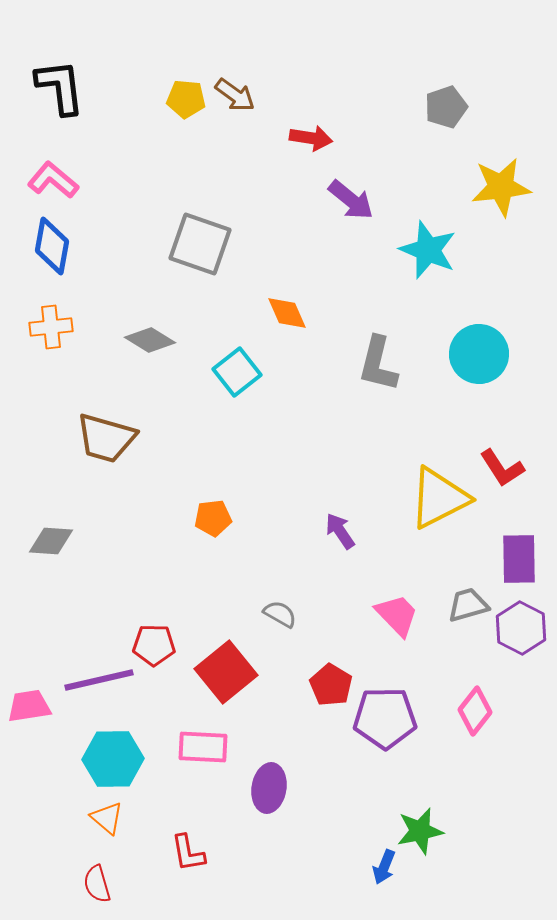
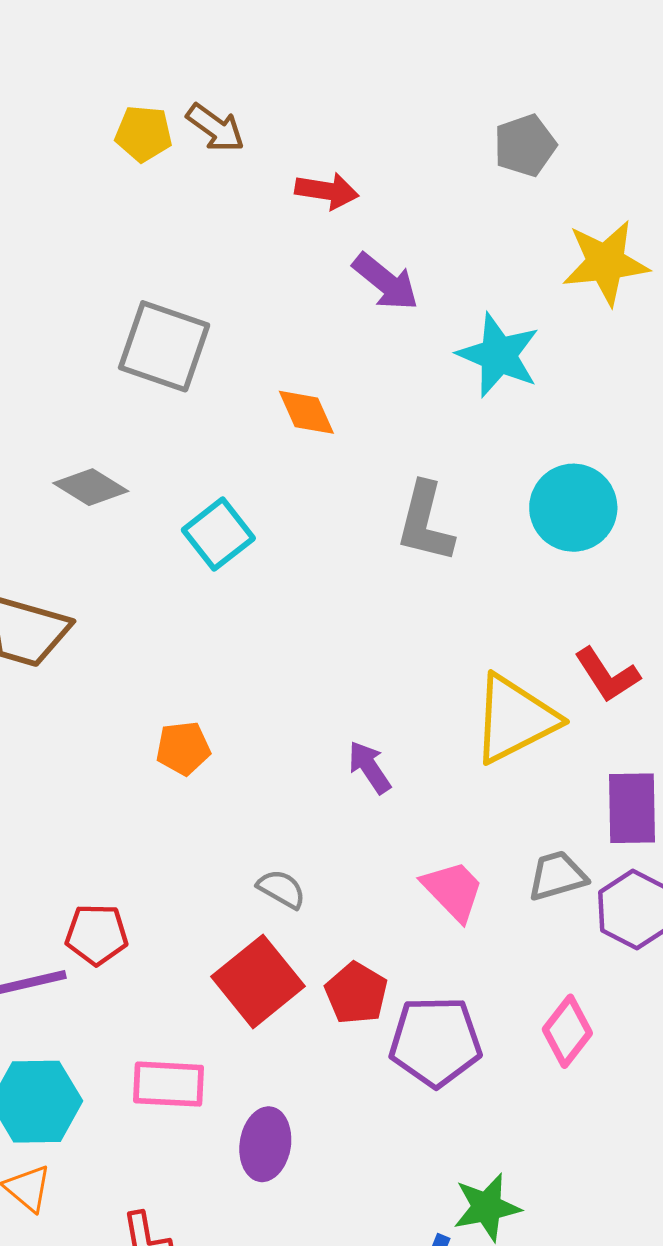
orange diamond: (287, 313) -> (306, 412), moved
red square: (226, 672) -> (258, 981), moved

